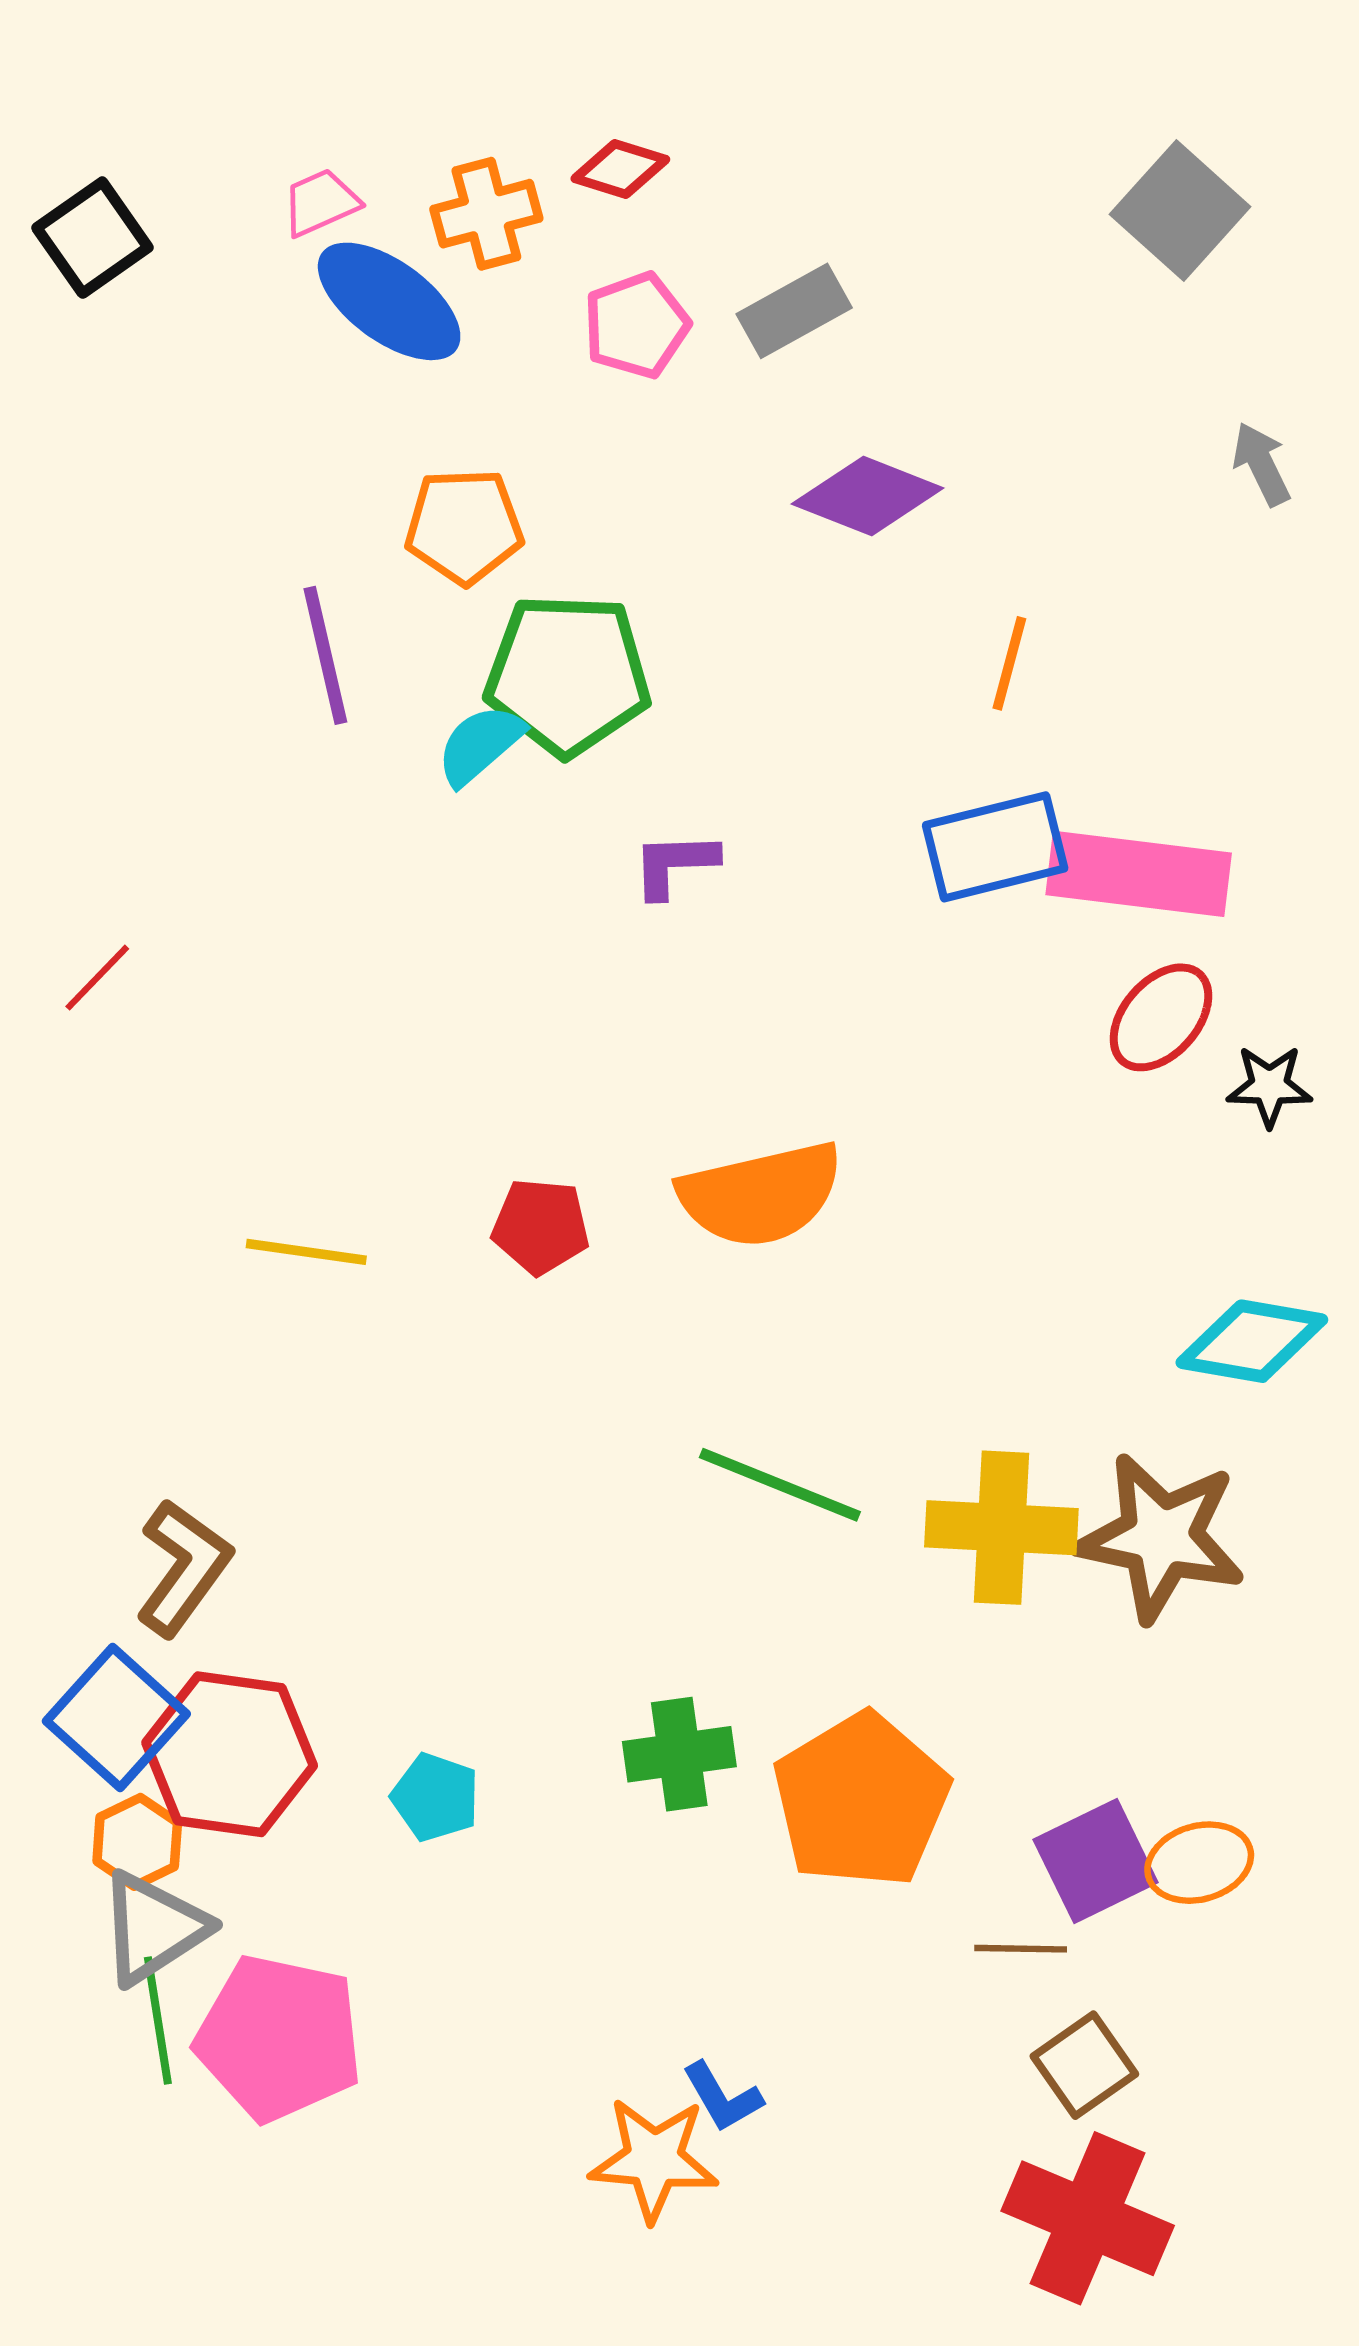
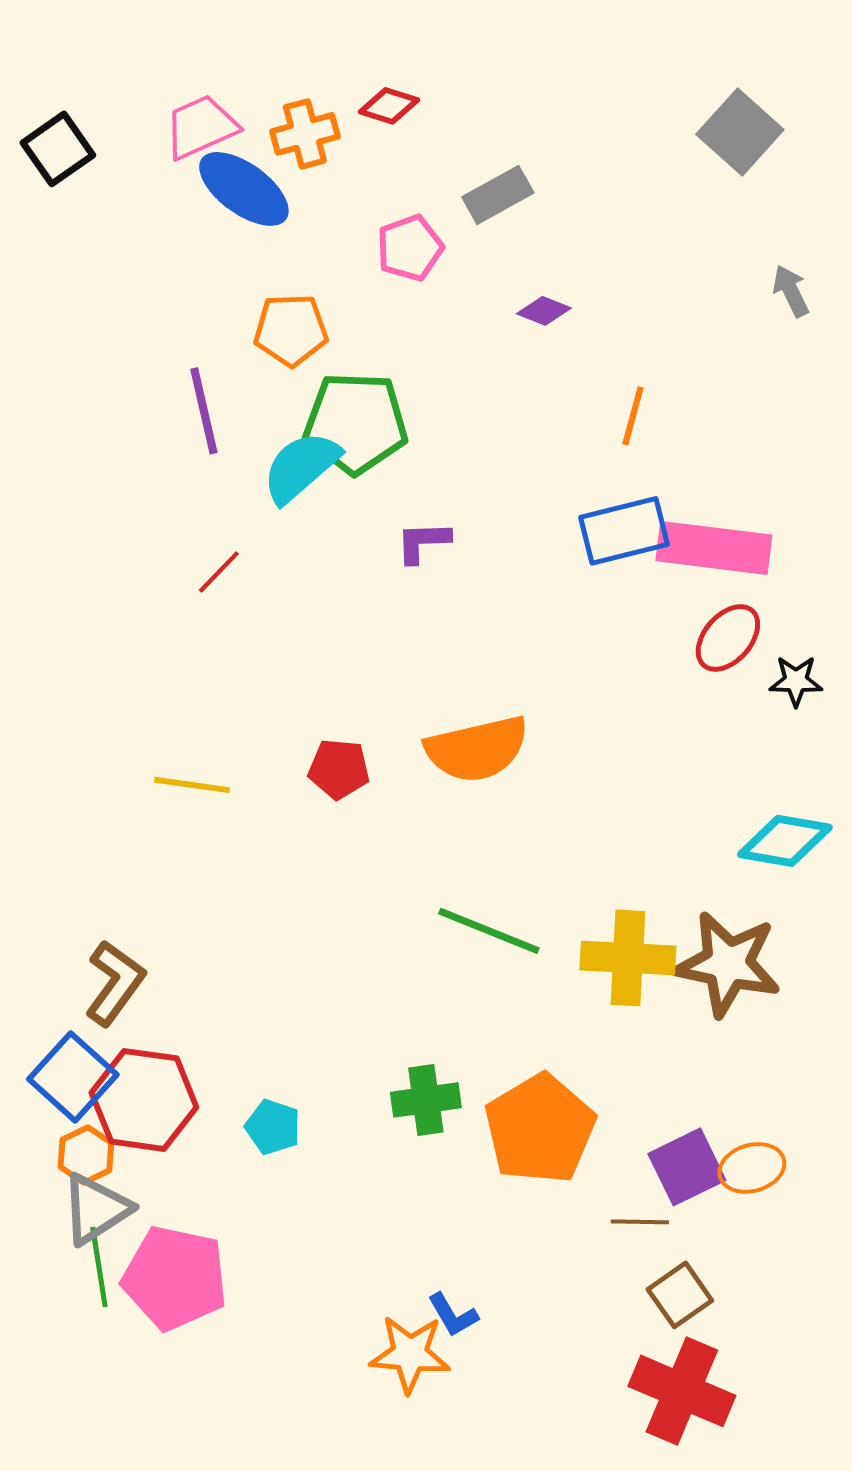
pink trapezoid: (321, 203) -> (201, 127), size x1.5
pink pentagon: (636, 325) -> (410, 248), moved
purple diamond: (868, 496) -> (544, 311), size x0.6
cyan semicircle: (480, 745) -> (301, 467), size x1.4
red line: (97, 978) -> (219, 572), moved

